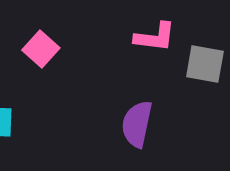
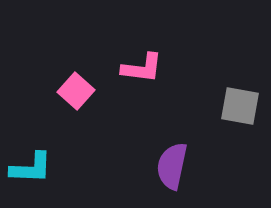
pink L-shape: (155, 37) -> (142, 68), moved

